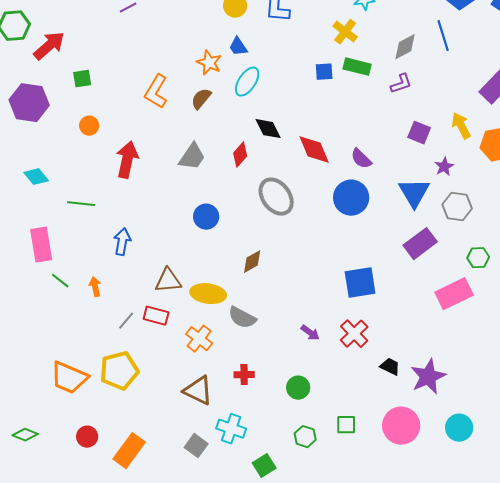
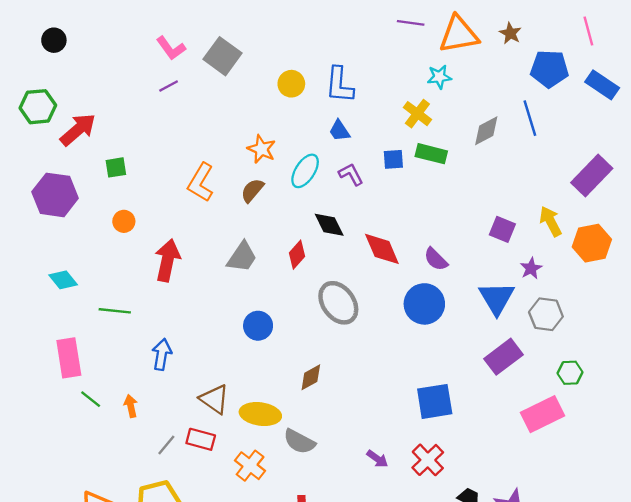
blue trapezoid: (238, 47) -> (339, 131), moved
purple L-shape: (401, 84) -> (351, 174), moved, turned -100
brown triangle: (168, 281) -> (214, 399), turned 40

